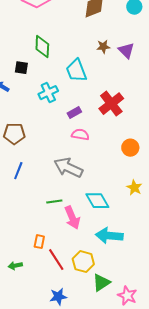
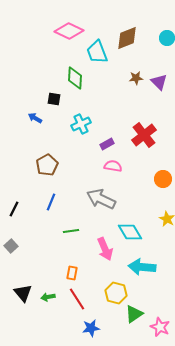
cyan trapezoid: (76, 71) -> (97, 52), moved
brown pentagon: (14, 134) -> (47, 165), turned -30
green line: (54, 202) -> (71, 231), moved
red line: (56, 260) -> (77, 299), moved

